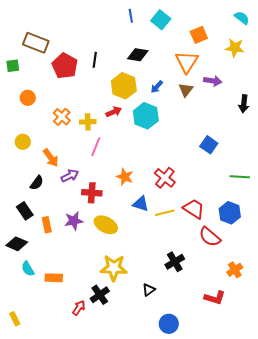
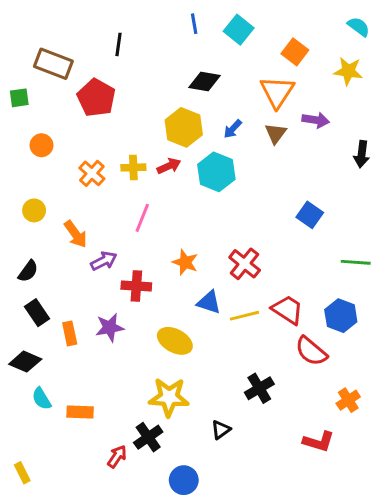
orange square: (199, 35) -> (295, 52), turned -30
black line: (95, 60) -> (119, 44), moved
yellow cross: (88, 122) -> (133, 167), moved
black semicircle: (37, 183) -> (28, 271), moved
yellow ellipse: (106, 225) -> (175, 341), moved
blue circle: (169, 324) -> (184, 480), moved

